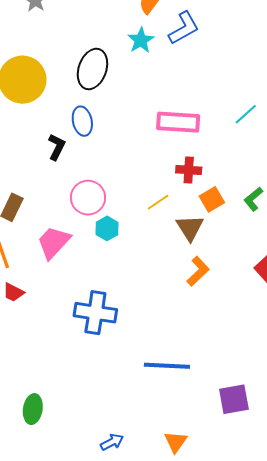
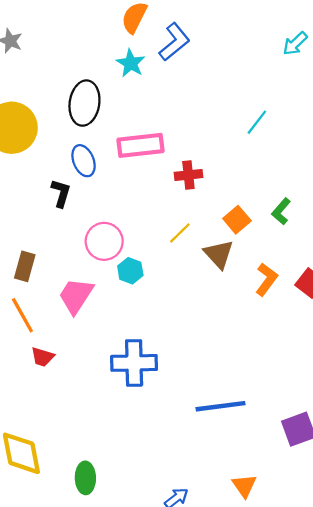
pink rectangle: (178, 122) -> (140, 145), moved
red cross: (189, 170) -> (188, 175), moved
orange L-shape: (198, 271) -> (266, 279), moved

